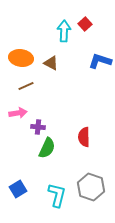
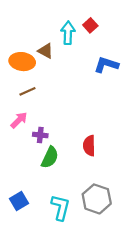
brown triangle: (51, 63) -> (46, 51), moved
pink arrow: (18, 113) -> (19, 120), turned -36

